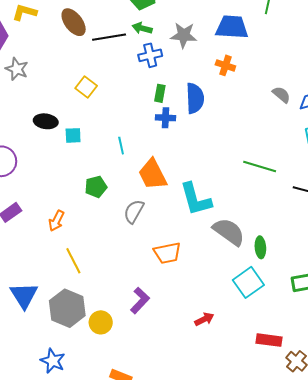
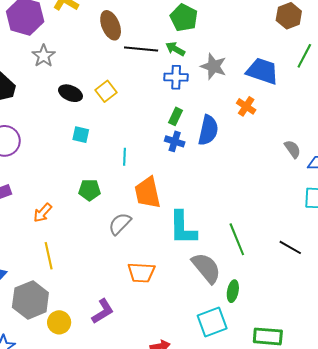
black ellipse: (46, 121) -> (71, 93), moved
green line: (260, 167) -> (237, 239), moved, turned 36

